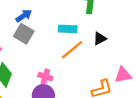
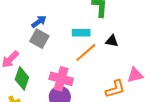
black triangle: (100, 39) -> (112, 41), turned 40
pink cross: (45, 77) -> (61, 79), size x1.6

